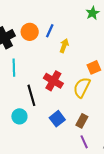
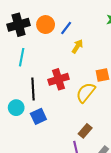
red cross: (53, 81) -> (59, 79), turned 30
blue square: (57, 119) -> (38, 116), moved
brown rectangle: (82, 121) -> (85, 131), moved

